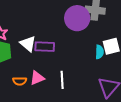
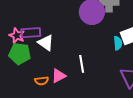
purple rectangle: (45, 47) -> (31, 33), moved
white line: (62, 80) -> (82, 64), moved

